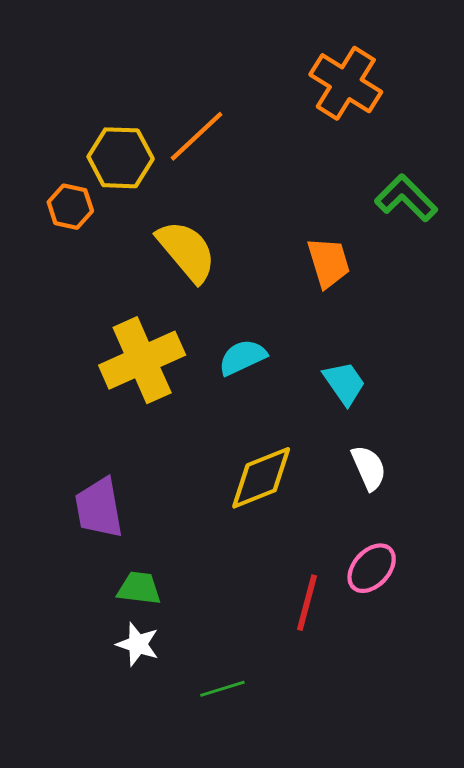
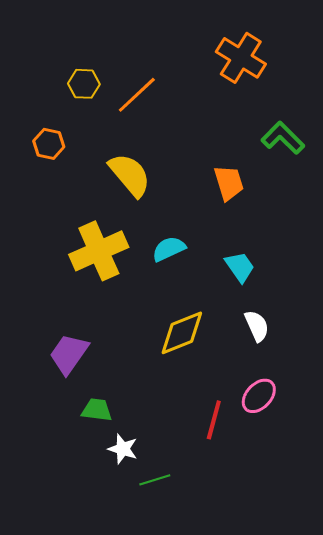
yellow hexagon: (121, 158) -> (84, 84), moved, size x0.7
purple trapezoid: (99, 508) -> (69, 354), turned 45
white star: (138, 644) -> (123, 449), moved

